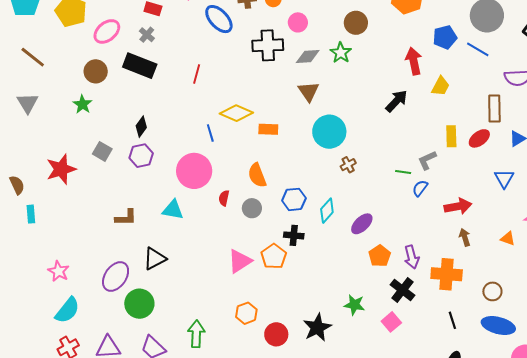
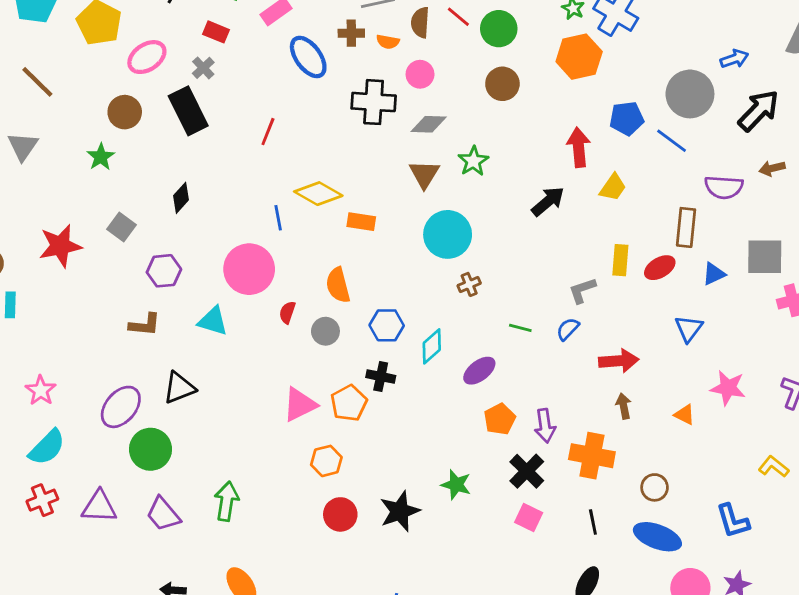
green star: (341, 53) -> (473, 161), moved
black rectangle: (140, 66) -> (188, 111), turned 36
purple hexagon: (141, 156) -> (164, 271), moved
green line: (403, 172) -> (520, 328), moved
orange hexagon: (246, 313) -> (326, 461), moved
pink square: (391, 322) -> (529, 517), moved, turned -30

